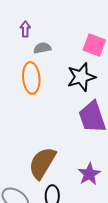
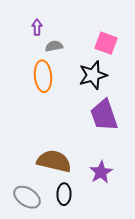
brown semicircle: (42, 163) -> (54, 161), turned 72

